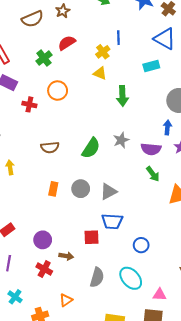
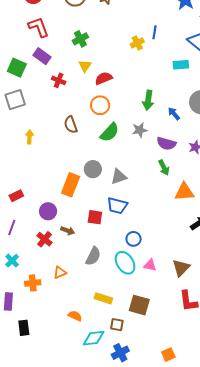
red semicircle: (67, 43) -> (104, 78), moved
yellow triangle: (100, 73) -> (85, 66), moved, turned 32
orange circle: (58, 91) -> (100, 105), moved
green arrow: (122, 96) -> (148, 100), moved
blue arrow: (167, 128) -> (174, 114), moved, turned -56
brown semicircle: (50, 147) -> (71, 125), turned 66
orange rectangle: (53, 189) -> (71, 185), moved, size x1.6
blue circle: (141, 245) -> (134, 239), moved
pink triangle: (160, 295) -> (150, 265), moved

